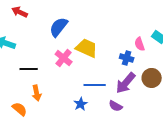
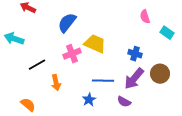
pink semicircle: (140, 44) -> (145, 17), moved
pink cross: (64, 58) -> (72, 54), turned 30
black line: (29, 69) -> (37, 65), turned -30
orange arrow: (37, 93) -> (56, 83), moved

